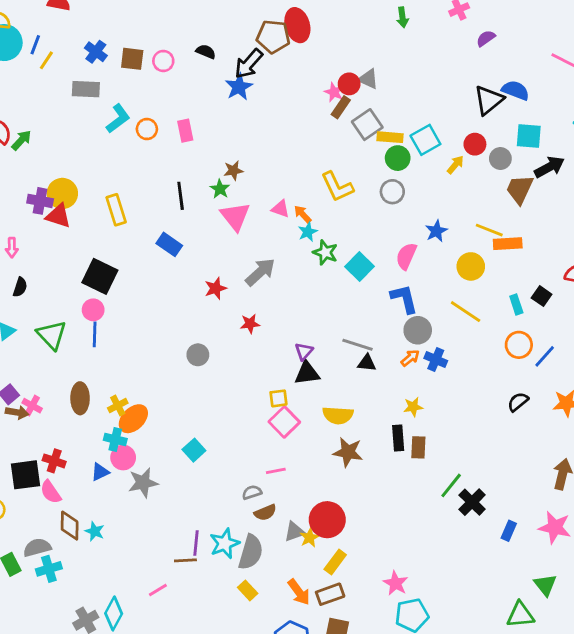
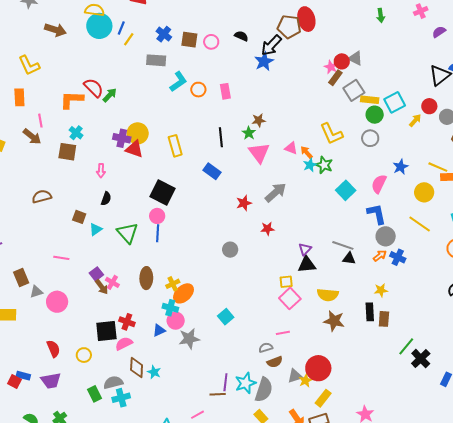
green star: (325, 252) -> (324, 165), moved
brown arrow: (17, 412) -> (102, 287), turned 42
pink semicircle: (51, 492) -> (124, 344), turned 96

